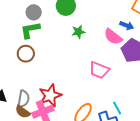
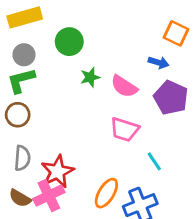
pink semicircle: (113, 37) -> (124, 86), moved
gray semicircle: (23, 99) -> (22, 158), moved
cyan line: (117, 108) -> (154, 161), moved

